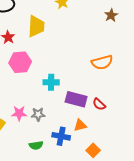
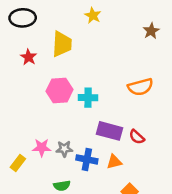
pink hexagon: (20, 62) -> (59, 90), moved
cyan cross: (51, 82) -> (88, 98), moved
blue cross: (61, 136) -> (87, 159), moved

